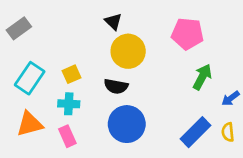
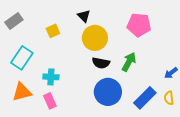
yellow square: (71, 74) -> (53, 31), moved
green arrow: (202, 77) -> (129, 62), moved
black semicircle: (116, 86) -> (101, 63), moved
blue circle: (127, 124) -> (108, 92), moved

